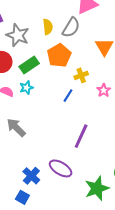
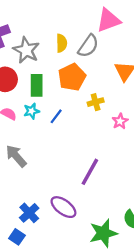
green rectangle: (29, 65) -> (37, 85), turned -60
blue line: (68, 96) -> (56, 116), moved

